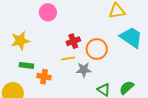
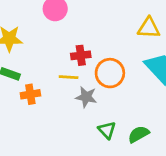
orange cross: (44, 77) -> (30, 94), turned -32

